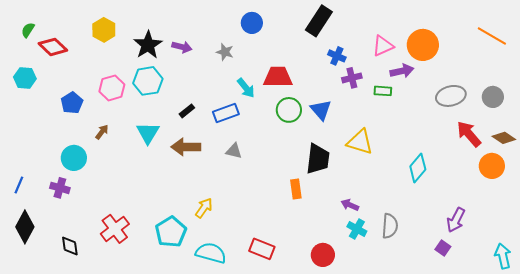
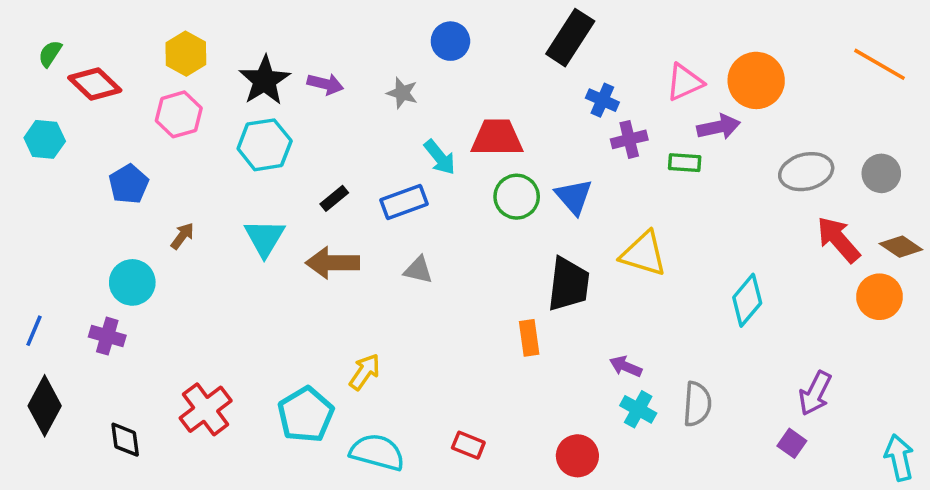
pink hexagon: (112, 88) -> (179, 114), moved
red rectangle: (262, 249) -> (468, 445), size x0.7

